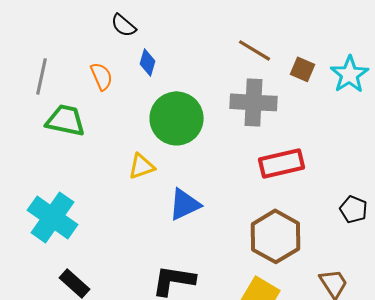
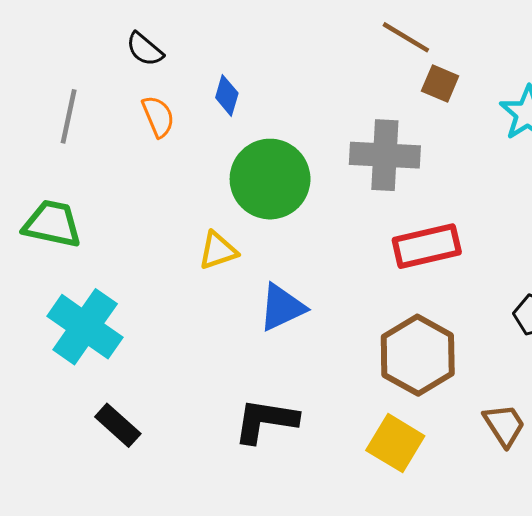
black semicircle: (124, 25) -> (145, 49), moved
brown line: (254, 50) -> (406, 37), moved
brown square: (302, 69) -> (440, 84), moved
green trapezoid: (66, 120) -> (52, 224), moved

